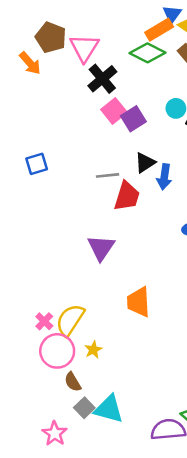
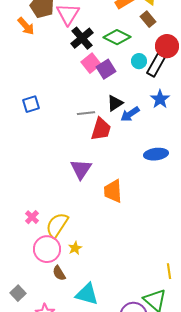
green diamond: (148, 53) -> (117, 37), moved
blue arrow: (164, 177) -> (130, 114), turned 48
orange trapezoid: (138, 302) -> (113, 191), moved
pink cross: (44, 321) -> (32, 217), moved
gray square: (84, 408) -> (18, 293), moved

